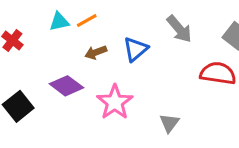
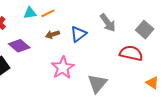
purple diamond: (66, 86) -> (19, 46), moved
gray triangle: (169, 123) -> (97, 83), size x1.5

